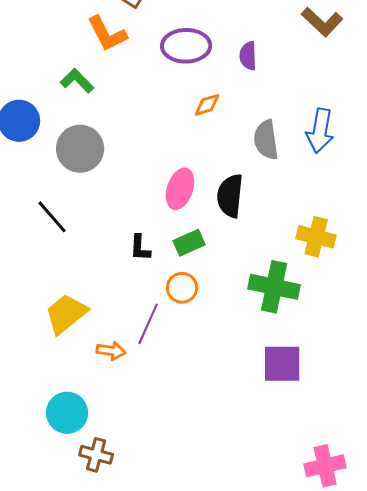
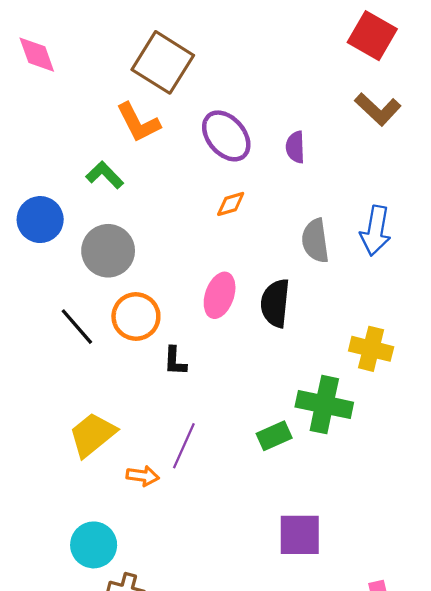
purple ellipse: (186, 46) -> (226, 136), turned 51
orange diamond: (207, 105) -> (231, 204), moved
green rectangle: (189, 243) -> (274, 436), moved
orange circle: (182, 288) -> (136, 316), moved, size x1.4
purple square: (282, 364) -> (300, 535), moved

